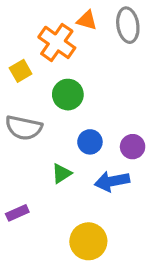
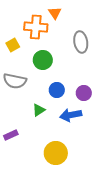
orange triangle: (87, 20) -> (55, 13), turned 40
gray ellipse: (128, 25) -> (81, 42), moved
orange cross: (57, 42) -> (36, 27), turned -30

